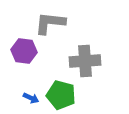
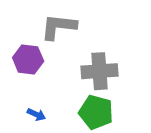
green pentagon: (61, 95) -> (96, 112), moved

